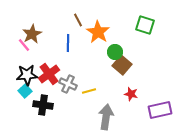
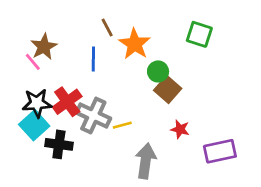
gray cross: (68, 84) -> (93, 116), size x1.4
cyan square: (25, 91) -> (34, 125), size x1.5

